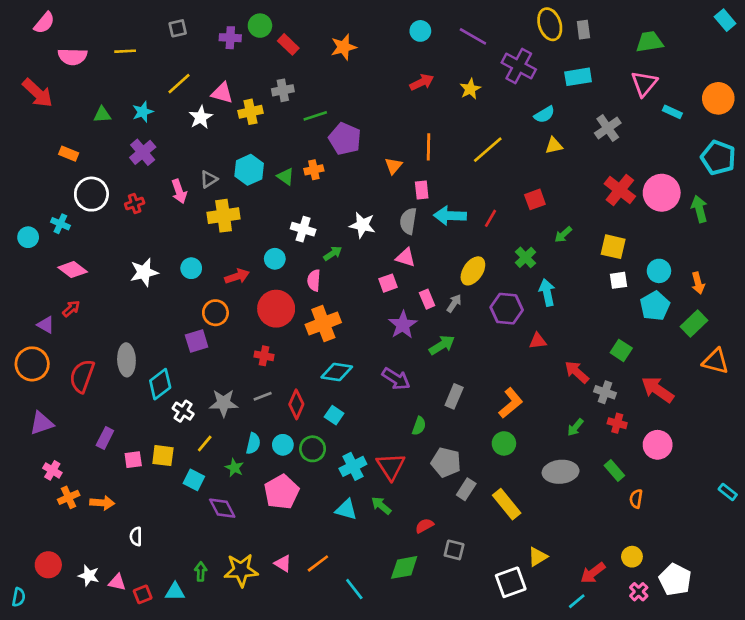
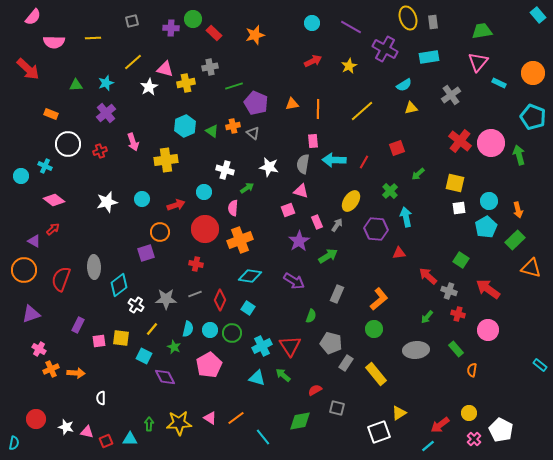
orange triangle: (393, 166) -> (292, 104), moved, turned 40
gray triangle: (209, 179) -> (253, 133), moved, turned -48

